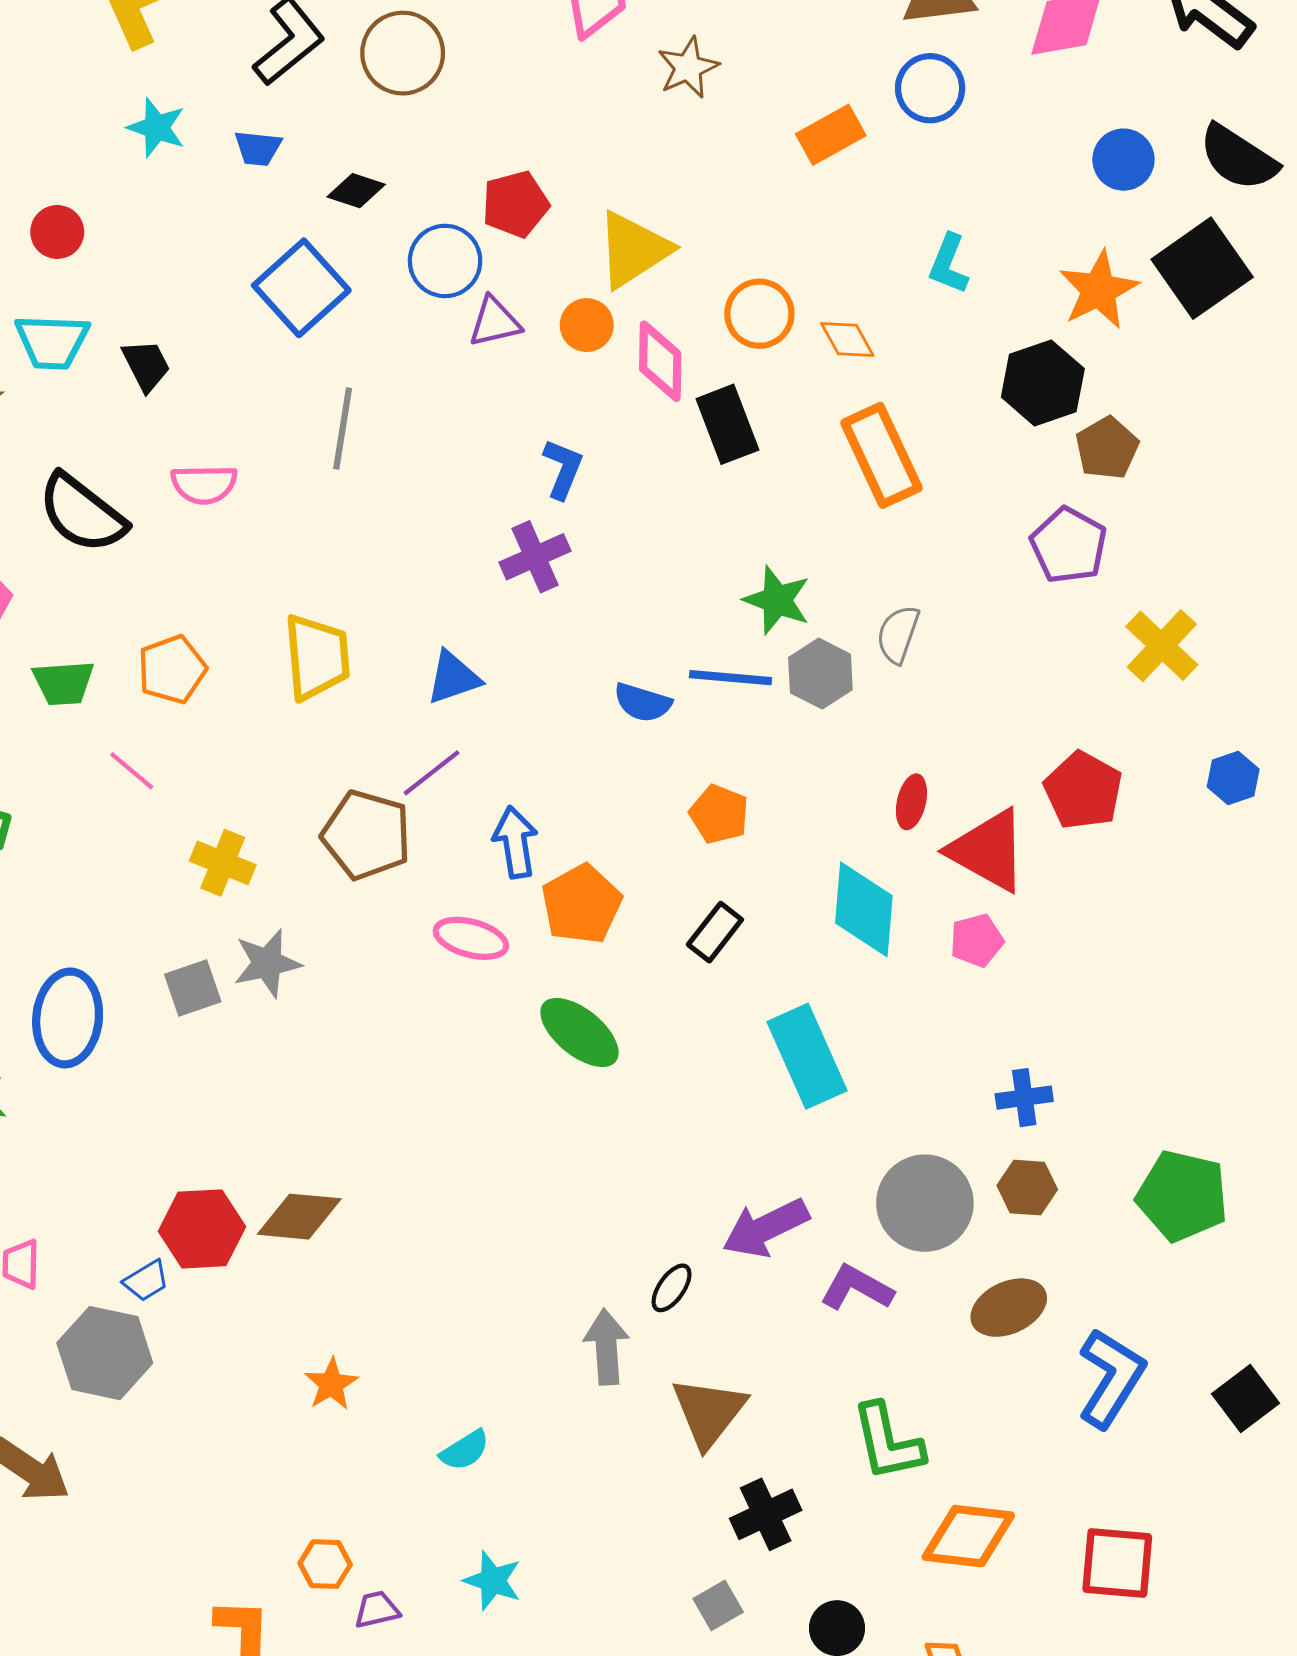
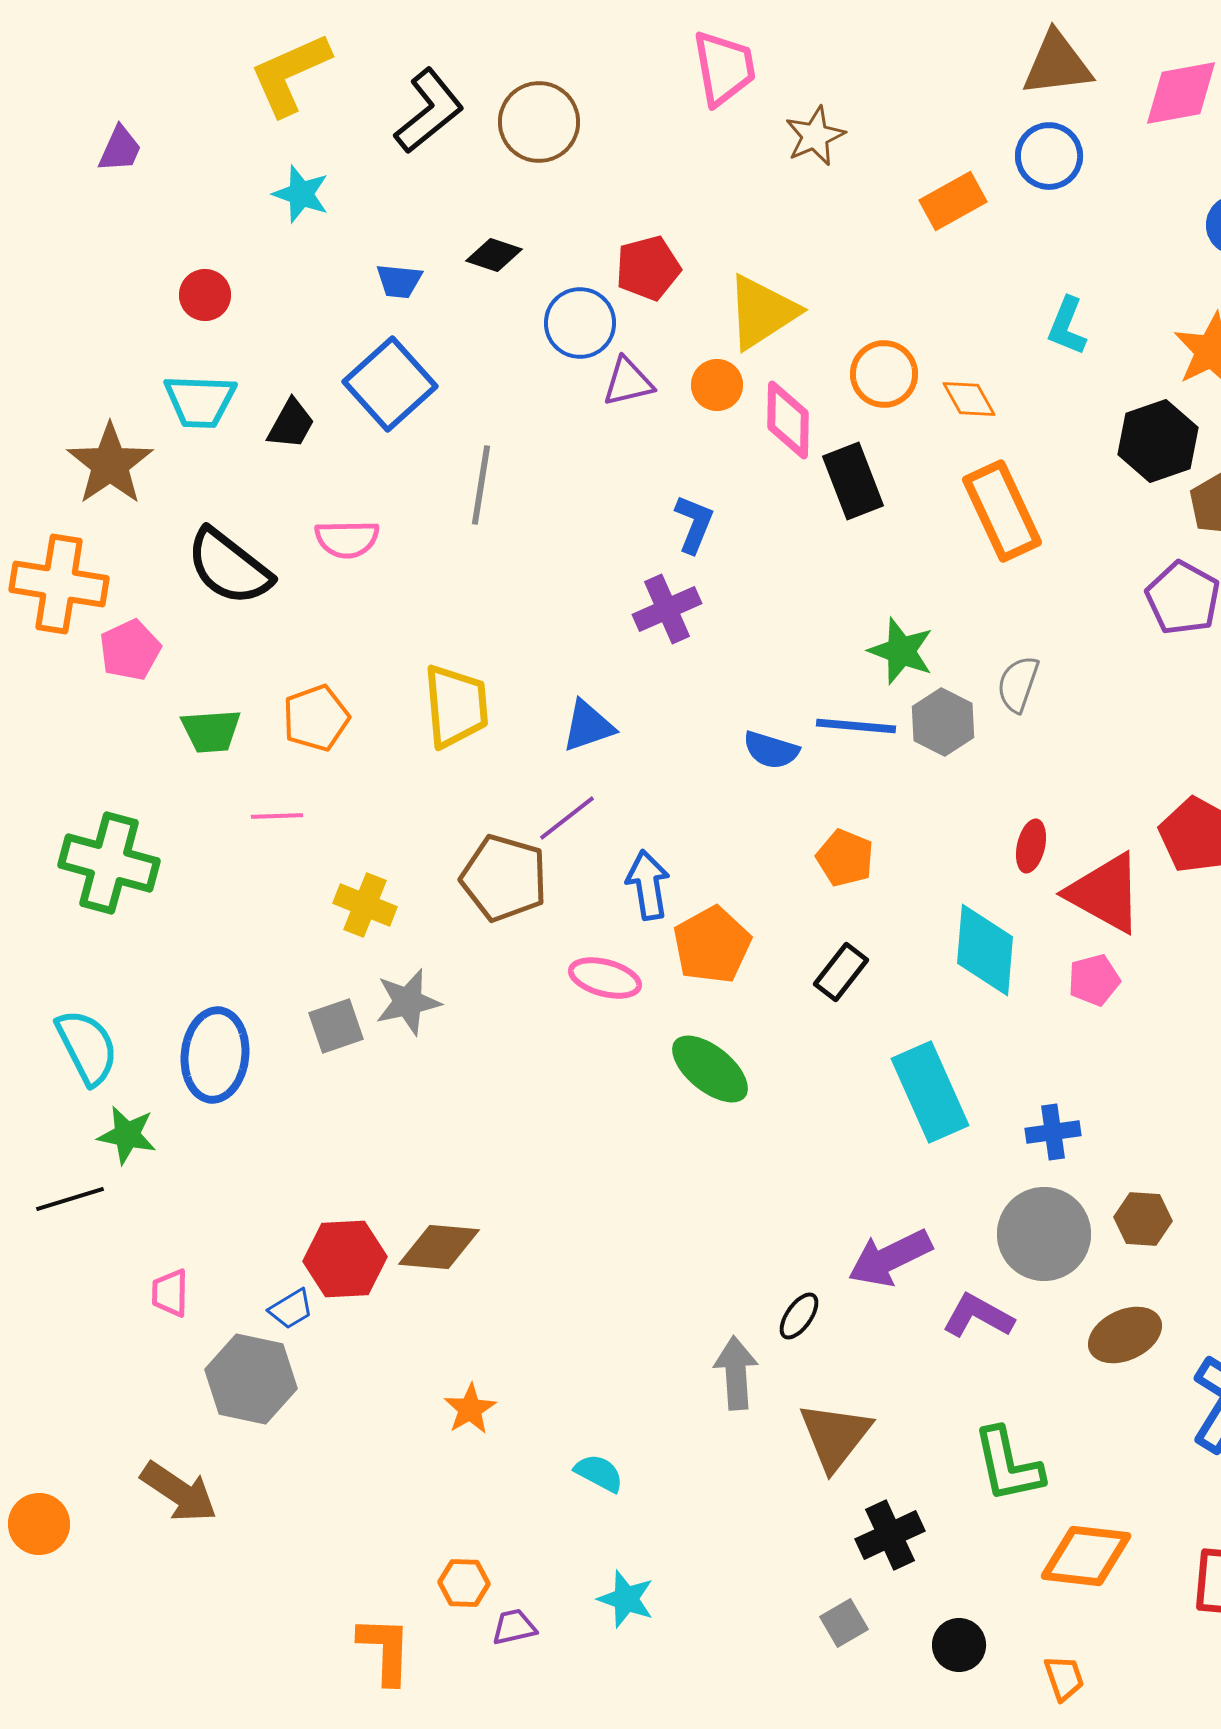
blue trapezoid: (258, 148) -> (399, 281), moved
blue square: (301, 288) -> (390, 384), moved
black trapezoid: (146, 365) -> (291, 424), turned 56
pink line: (132, 771) -> (277, 816), turned -42
blue cross: (1024, 1098) -> (1053, 1132), moved
cyan semicircle: (465, 1450) -> (599, 1473), turned -120

